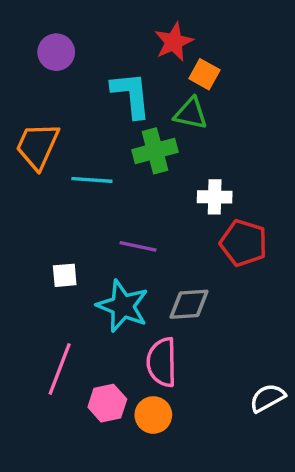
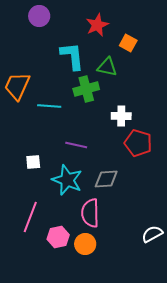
purple circle: (56, 52) -> (39, 16), moved
orange square: (204, 74) -> (128, 43), moved

